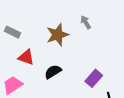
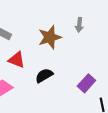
gray arrow: (86, 22) -> (79, 25), turned -144

